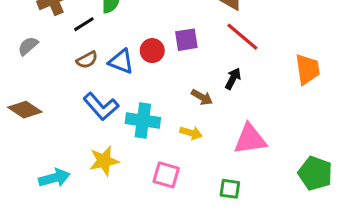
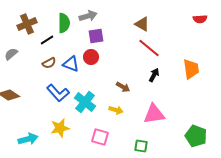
purple square: (186, 40) -> (96, 36), moved
black arrow: (233, 79) -> (154, 75), moved
cyan cross: (143, 120) -> (85, 102), turned 30

